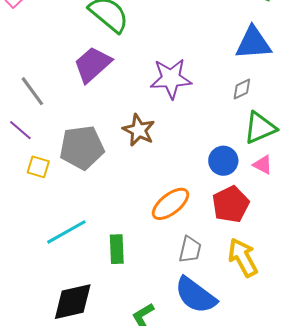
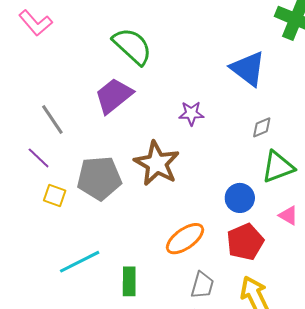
blue triangle: (253, 43) -> (248, 69), moved, turned 39
purple star: (171, 78) -> (191, 113), size x0.6
brown star: (139, 130) -> (157, 163), size x1.4
pink triangle: (263, 165) -> (288, 216), moved

